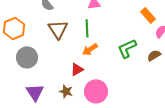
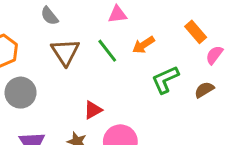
green line: (87, 28) -> (107, 51), turned -36
orange arrow: (90, 49) -> (143, 45), moved

